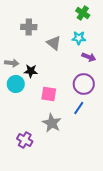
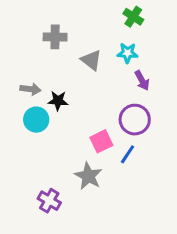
purple arrow: (89, 57) -> (142, 80), turned 40
pink square: (49, 94) -> (101, 141), moved, turned -35

